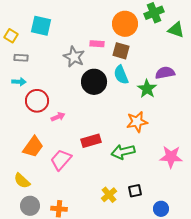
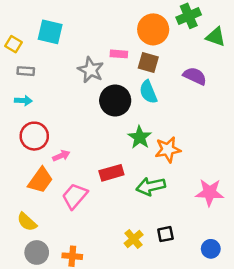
purple semicircle: (165, 73) -> (195, 76), moved, turned 36
green star: (147, 89) -> (140, 137), moved
red circle: (37, 101) -> (34, 136), moved
pink arrow: (58, 117) -> (61, 156), moved
blue circle: (161, 209) -> (211, 249), moved

